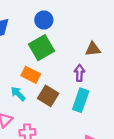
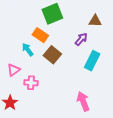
purple arrow: (79, 73) -> (81, 39), turned 32
cyan rectangle: (81, 100) -> (92, 61), moved

